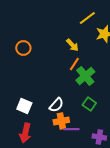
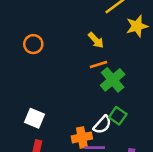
orange line: (74, 64) -> (99, 65), turned 40
white semicircle: (56, 105) -> (102, 125), moved

